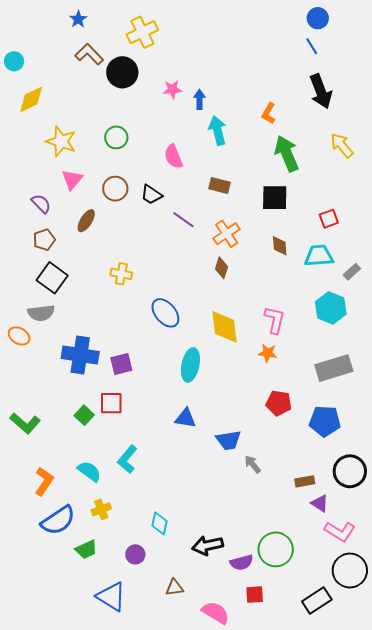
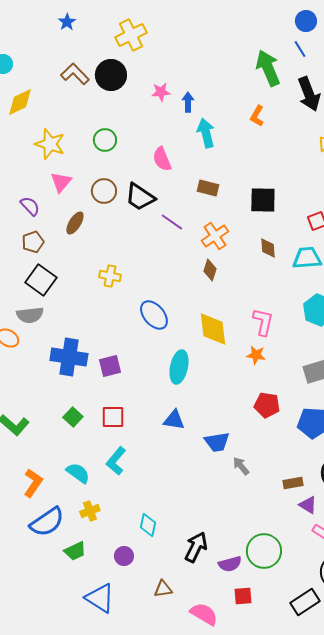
brown L-shape: (89, 54) -> (75, 74), moved
green arrow: (287, 154) -> (268, 68), moved
black trapezoid: (151, 195) -> (140, 197), size x1.4
red square: (111, 403) -> (113, 417), moved
black arrow: (208, 545) -> (196, 547), turned 128

